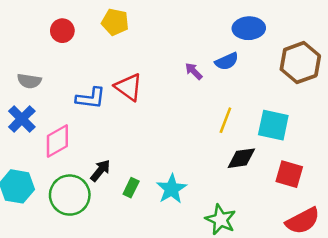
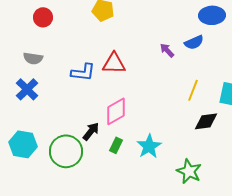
red circle: (62, 31) -> (43, 17), moved
red triangle: (129, 87) -> (114, 63), turned -35
pink diamond: (57, 141) -> (116, 111), moved

